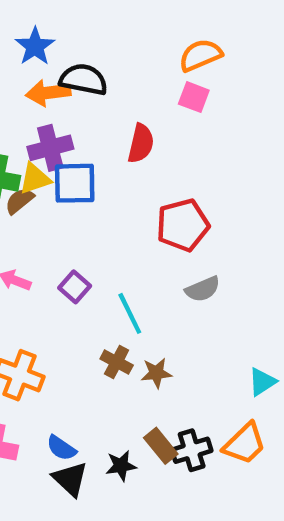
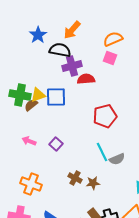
orange arrow: (48, 93) -> (72, 30), moved, turned -42
red semicircle: (141, 143) -> (86, 79), turned -108
purple cross: (50, 148) -> (72, 66), moved
gray semicircle: (203, 289) -> (117, 159), moved
cyan line: (130, 313) -> (102, 152), moved

